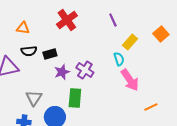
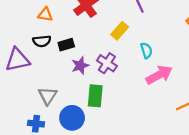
orange triangle: (23, 28) -> (45, 14), moved
yellow rectangle: (130, 42) -> (120, 31), moved
pink arrow: (130, 80) -> (159, 75), turned -85

